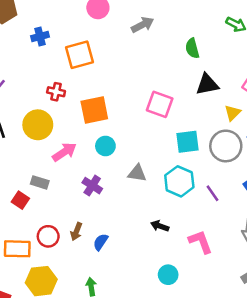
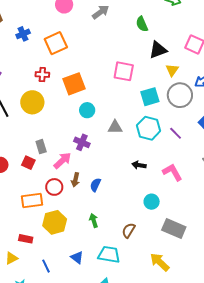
yellow triangle: (233, 113) -> (172, 70), moved
pink arrow: (64, 152) -> (62, 160), moved
gray rectangle: (40, 182) -> (41, 147), turned 64

